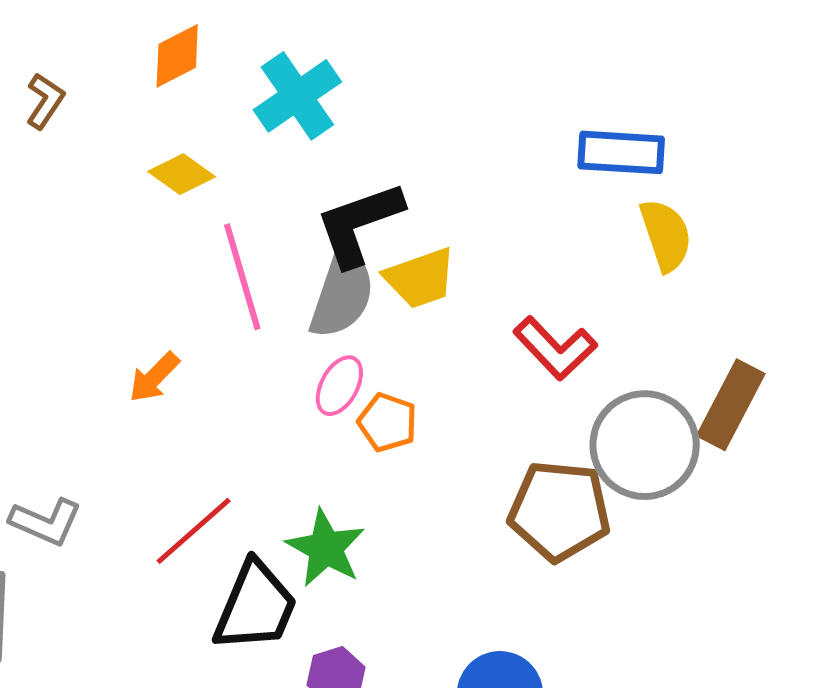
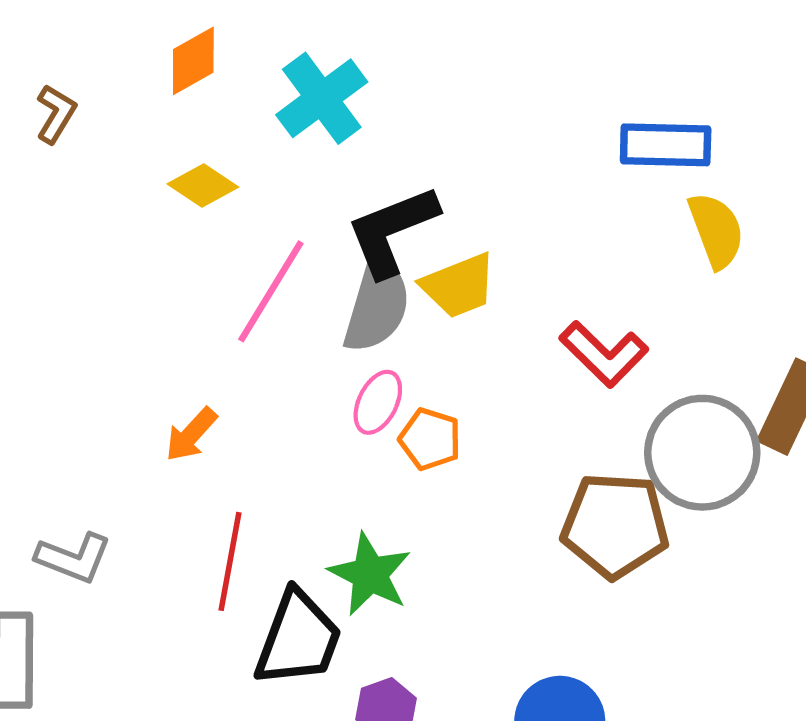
pink line: (242, 277) -> (271, 291), turned 50
orange arrow: (154, 377) -> (191, 435), moved
red line: (194, 531) -> (230, 561), turned -36

